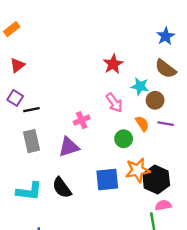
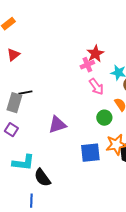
purple square: (15, 98) -> (11, 130), moved
pink cross: (82, 120) -> (87, 65), moved
gray rectangle: (31, 141) -> (14, 103), moved, turned 30
black semicircle: (62, 188) -> (42, 178), moved

